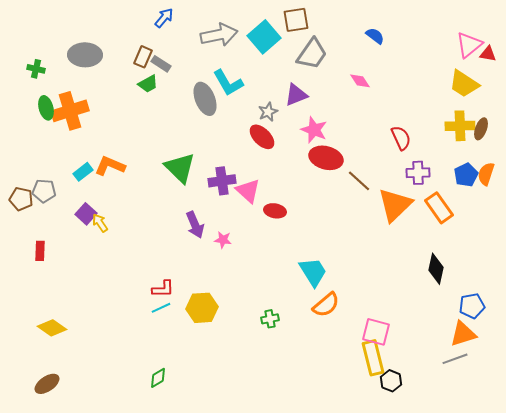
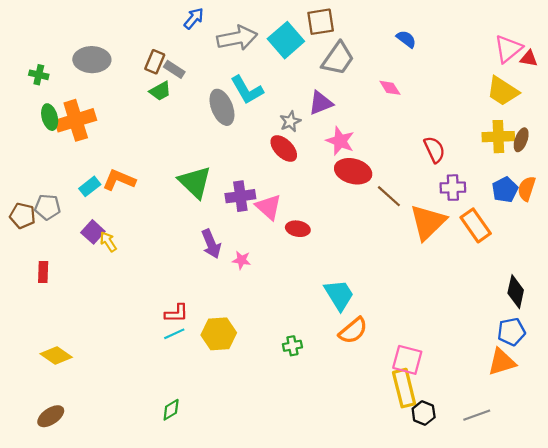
blue arrow: (164, 18) -> (194, 18), moved
black diamond: (436, 269) -> (516, 292), moved
gray line: (455, 359) -> (477, 415), moved

